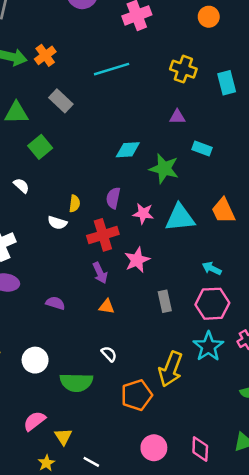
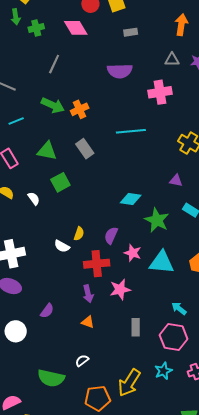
white semicircle: (21, 186) -> (34, 199), moved
purple semicircle: (55, 303) -> (47, 311), turned 98
cyan star: (208, 346) -> (163, 371), size x0.7
white semicircle: (109, 354) -> (82, 361), turned -96
white circle: (35, 360) -> (16, 331), moved

